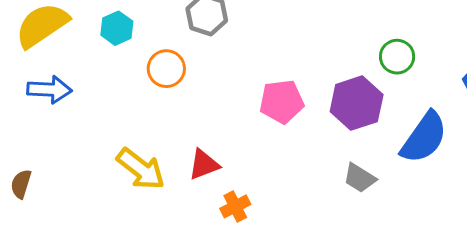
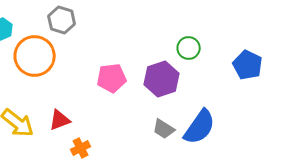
orange circle: (166, 69) -> (35, 56), size x1.6
blue semicircle: (424, 138) -> (200, 127), moved

